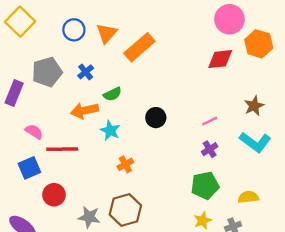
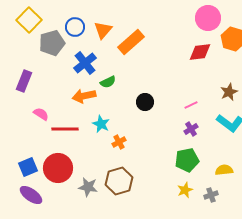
gray pentagon: (47, 72) -> (52, 43), moved
blue cross: (86, 72) -> (85, 63), size x1.6
cyan star: (110, 130) -> (101, 124), moved
blue square: (29, 168) -> (28, 167), moved
red circle: (54, 195) -> (58, 168), size x1.5

